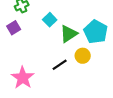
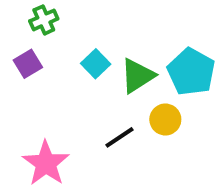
cyan square: (50, 20) -> (96, 64), moved

